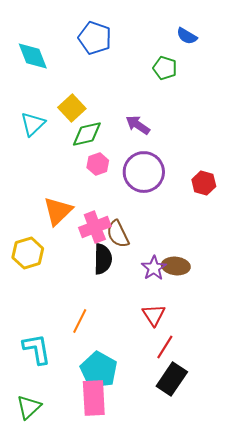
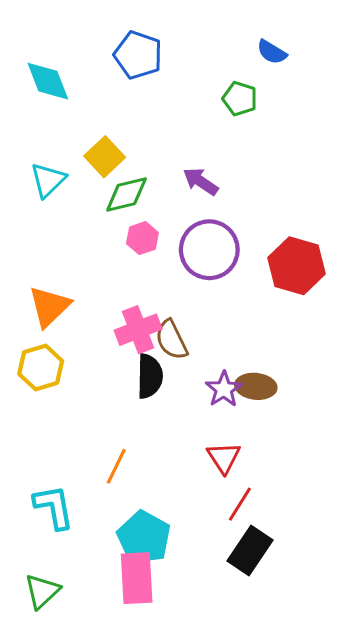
red hexagon: (204, 183) -> (296, 266), size x1.6
orange triangle: (58, 211) -> (49, 306), moved

